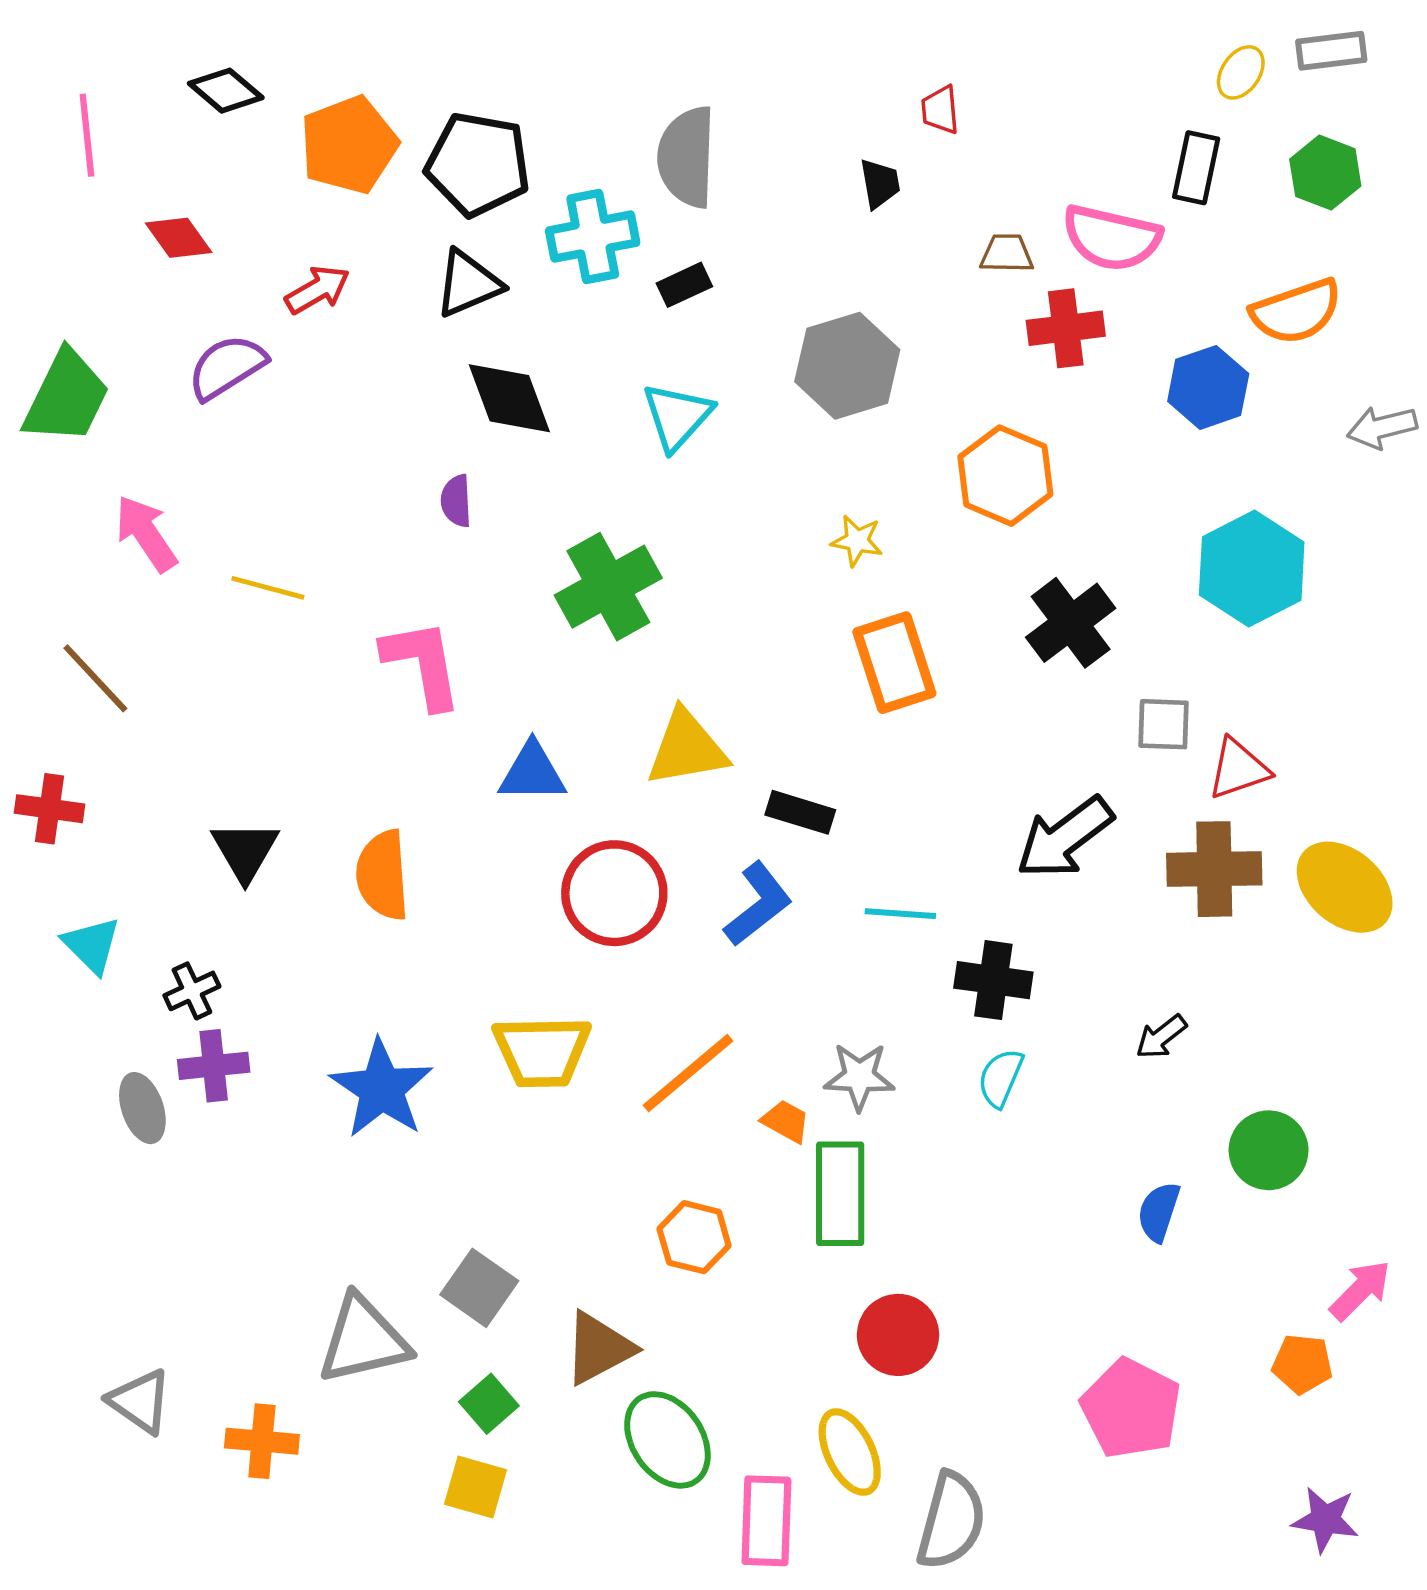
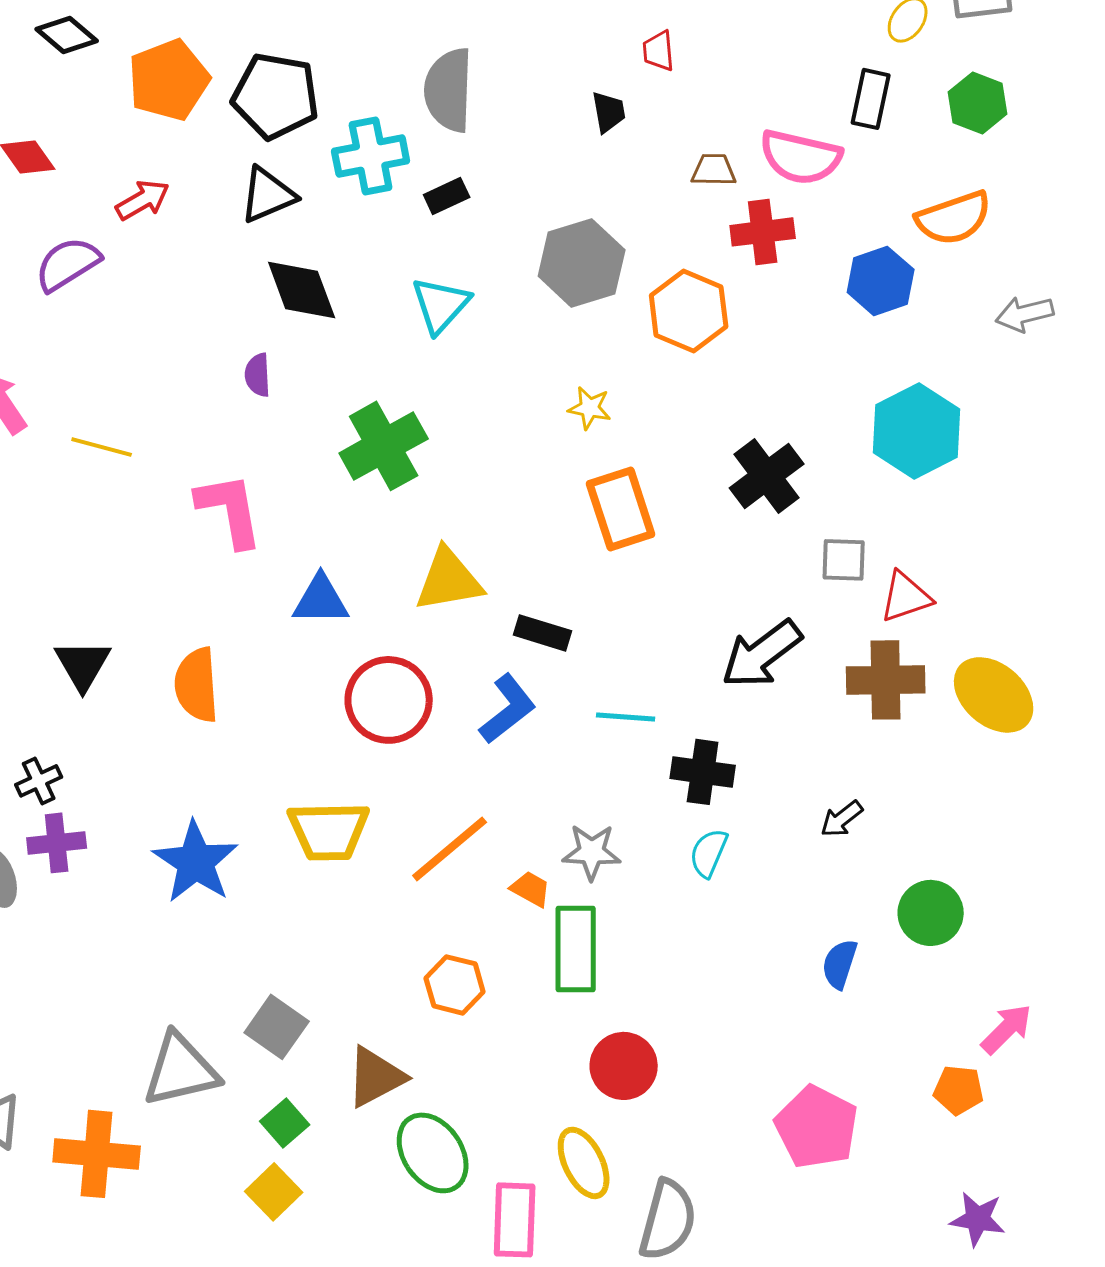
orange hexagon: (1005, 476) -> (689, 311), moved
orange cross: (262, 1441) -> (97, 1154), size x1.4
yellow square: (476, 1487) -> (274, 1192), turned 30

